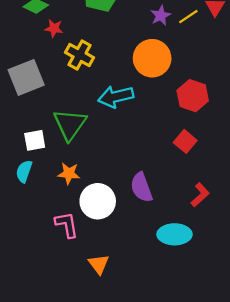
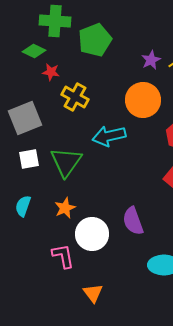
white square: (35, 140) -> (29, 159), moved
orange star: (69, 173) -> (65, 208), turned -30

